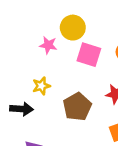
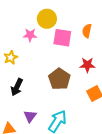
yellow star: (41, 86) -> (11, 58), moved
black arrow: (21, 109) -> (17, 87), turned 120

